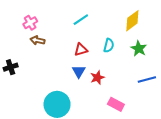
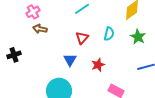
red triangle: (81, 50) -> (82, 38), turned -32
blue triangle: (79, 71) -> (70, 60), moved

